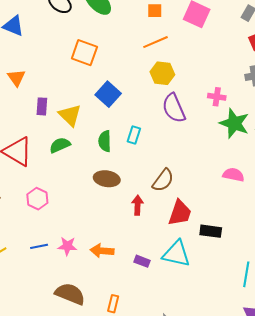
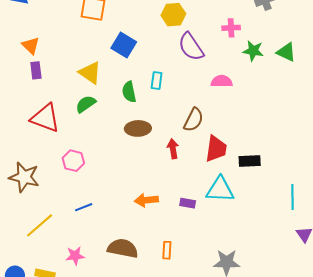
purple rectangle: (42, 106) -> (36, 70), moved
green star: (234, 123) -> (253, 51), size x0.7
pink semicircle: (233, 175) -> (222, 81), moved
pink star: (67, 246) -> (75, 256), moved

